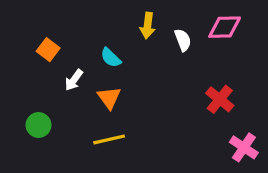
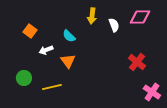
white arrow: (74, 80) -> (46, 50), turned 32
yellow line: (109, 139) -> (52, 87), moved

